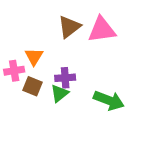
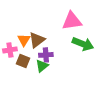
brown triangle: (69, 27) -> (37, 40), moved
green arrow: (109, 100) -> (83, 44), moved

